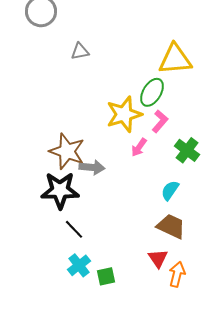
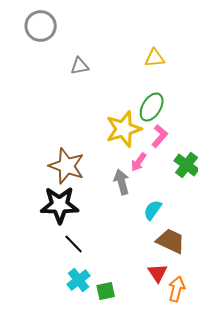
yellow triangle: (175, 59) -> (155, 58), moved, size x0.6
gray arrow: (92, 167) -> (122, 182), moved, turned -110
cyan semicircle: (170, 190) -> (153, 210), moved

